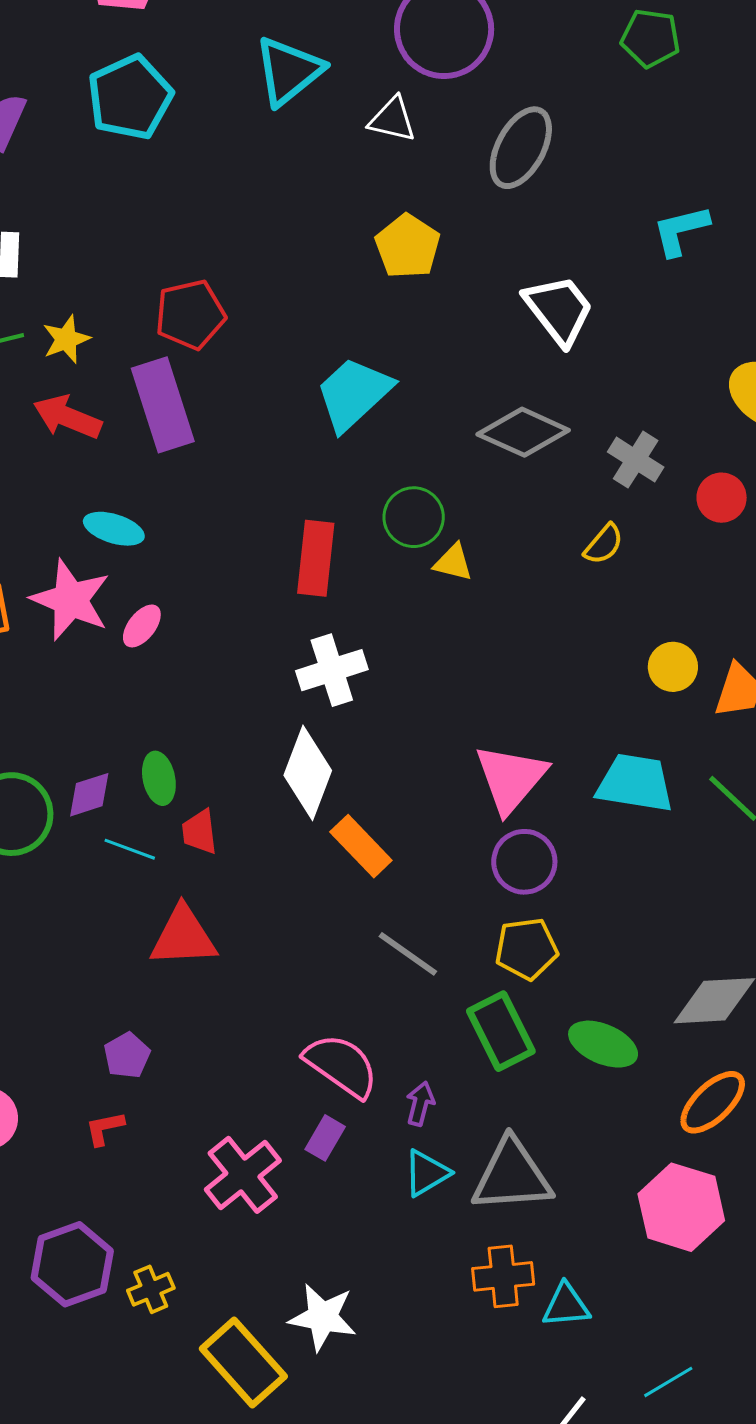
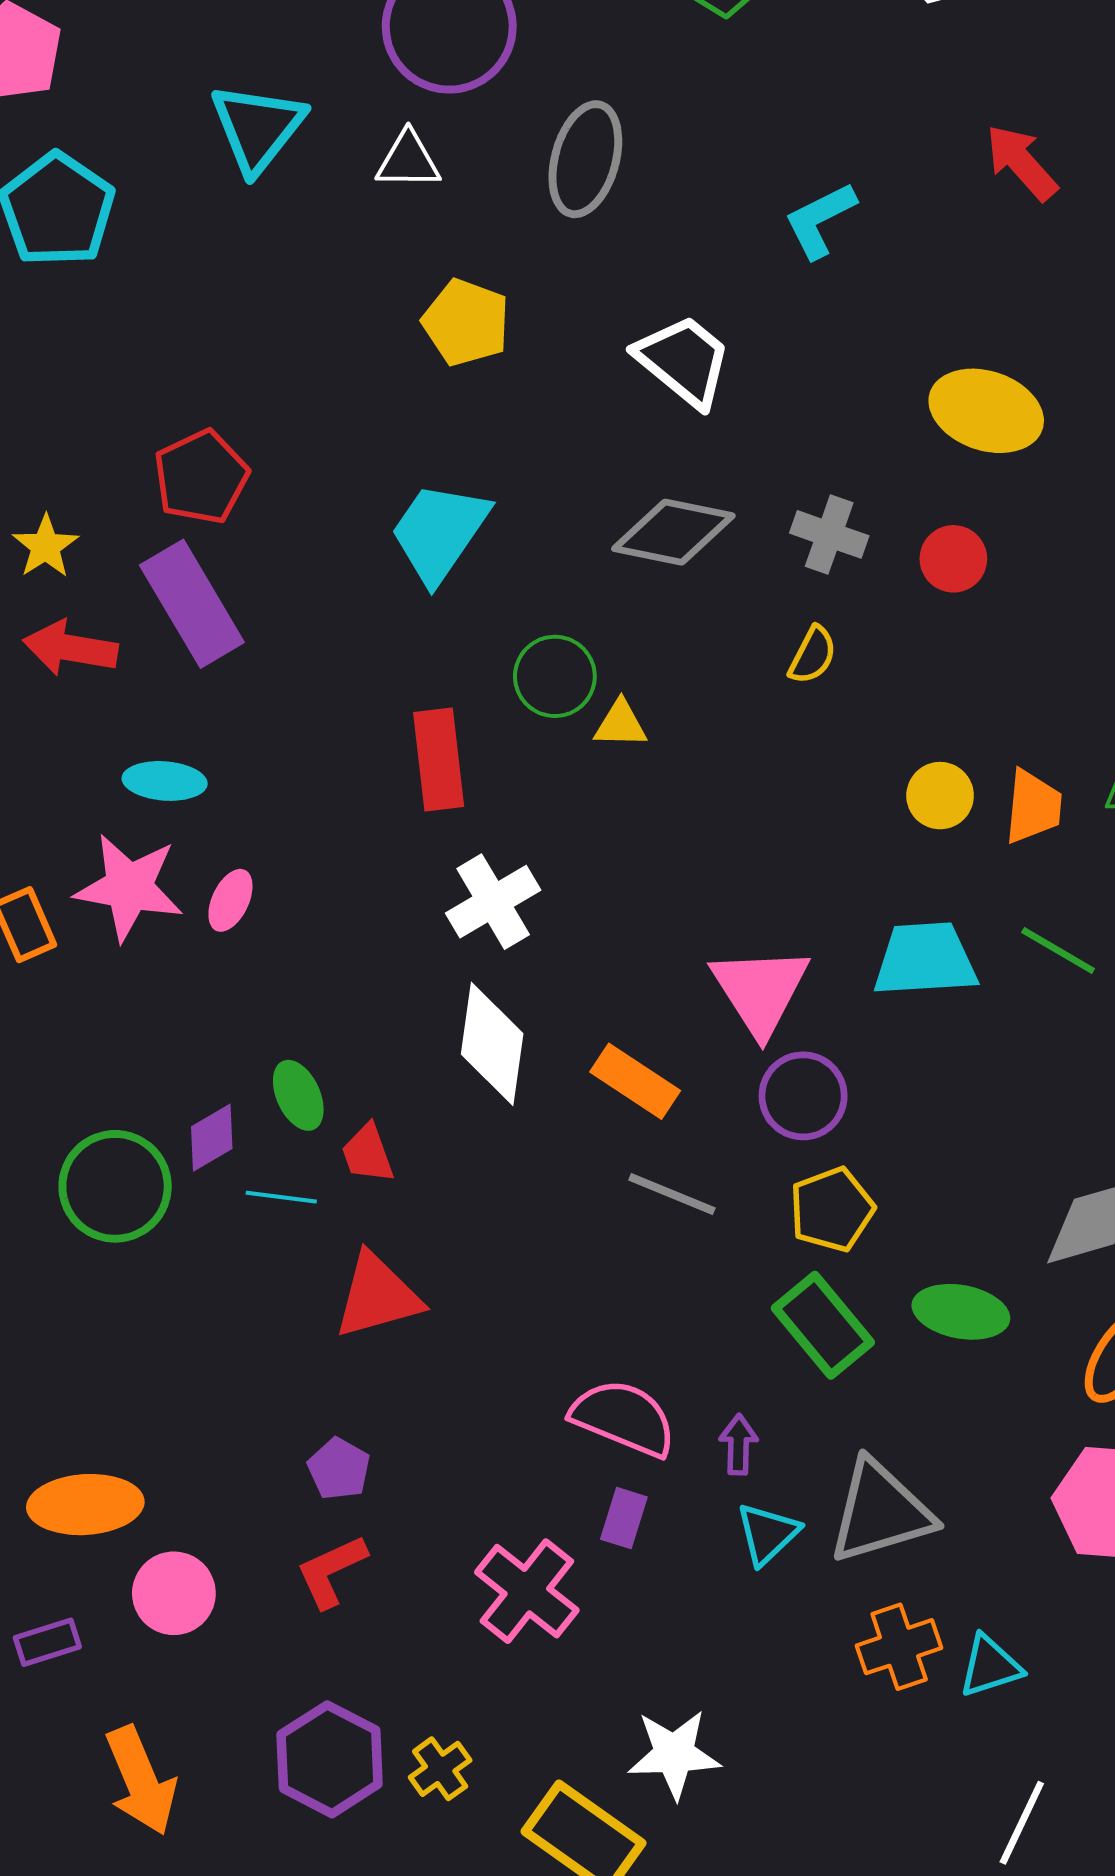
orange rectangle: (361, 846) -> (635, 1081), moved
gray line: (408, 954) -> (672, 1194), moved
red L-shape: (105, 1128) -> (331, 1571), size x1.4

